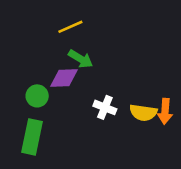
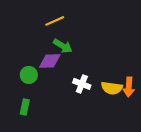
green rectangle: (32, 137) -> (25, 107), size x0.6

